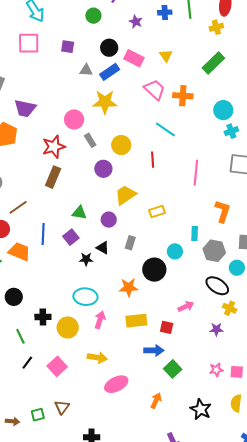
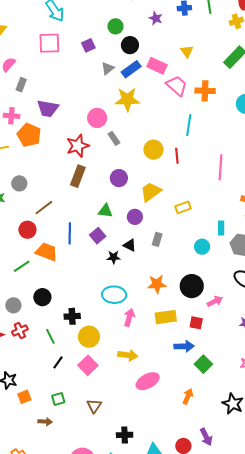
green circle: (93, 16) -> (115, 26), moved
purple square: (68, 47) -> (88, 45), turned -32
pink rectangle: (134, 58) -> (157, 66), moved
gray triangle: (86, 70) -> (108, 68), turned -40
cyan line: (165, 130) -> (189, 125), turned 65
yellow circle: (121, 145) -> (153, 150), moved
purple circle: (103, 169) -> (119, 178), moved
black circle: (154, 270) -> (192, 286), moved
yellow circle: (68, 328) -> (89, 337), moved
green square: (38, 415) -> (58, 399), moved

